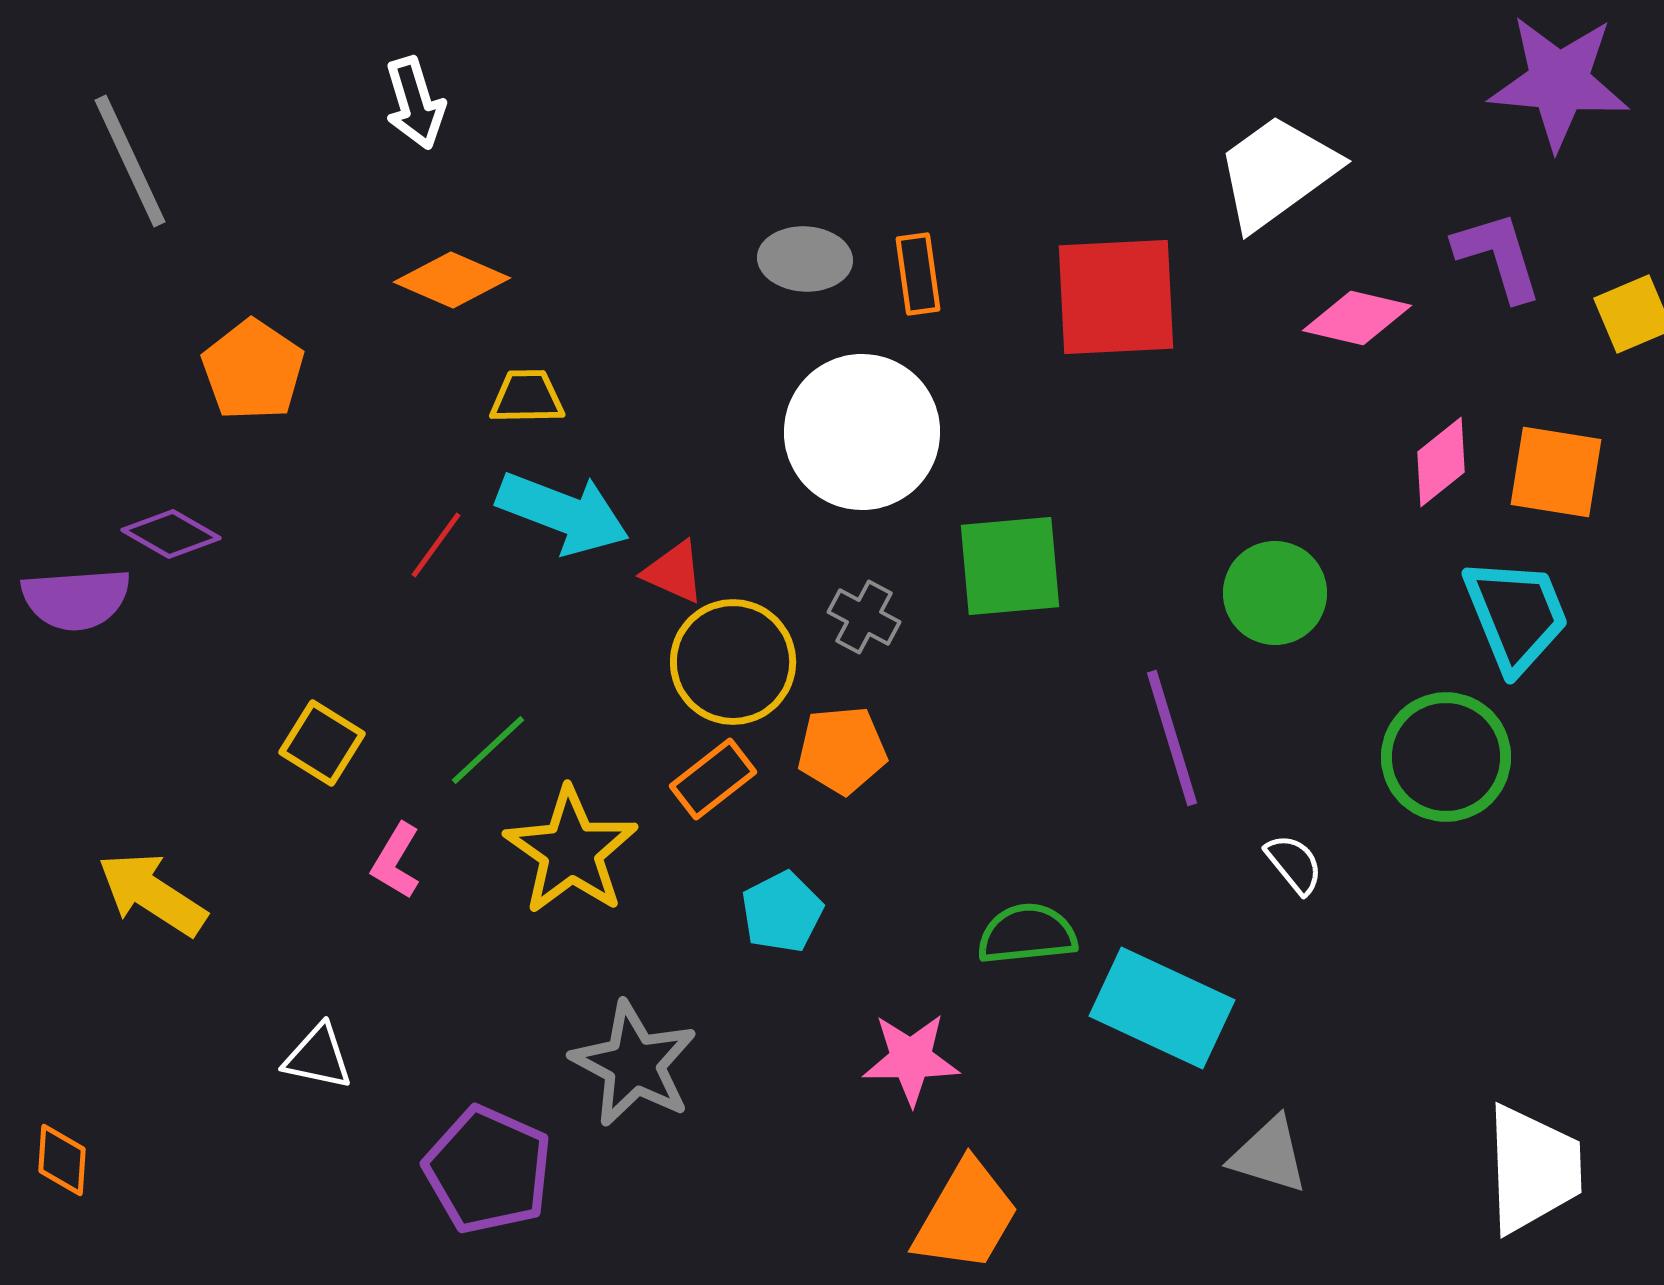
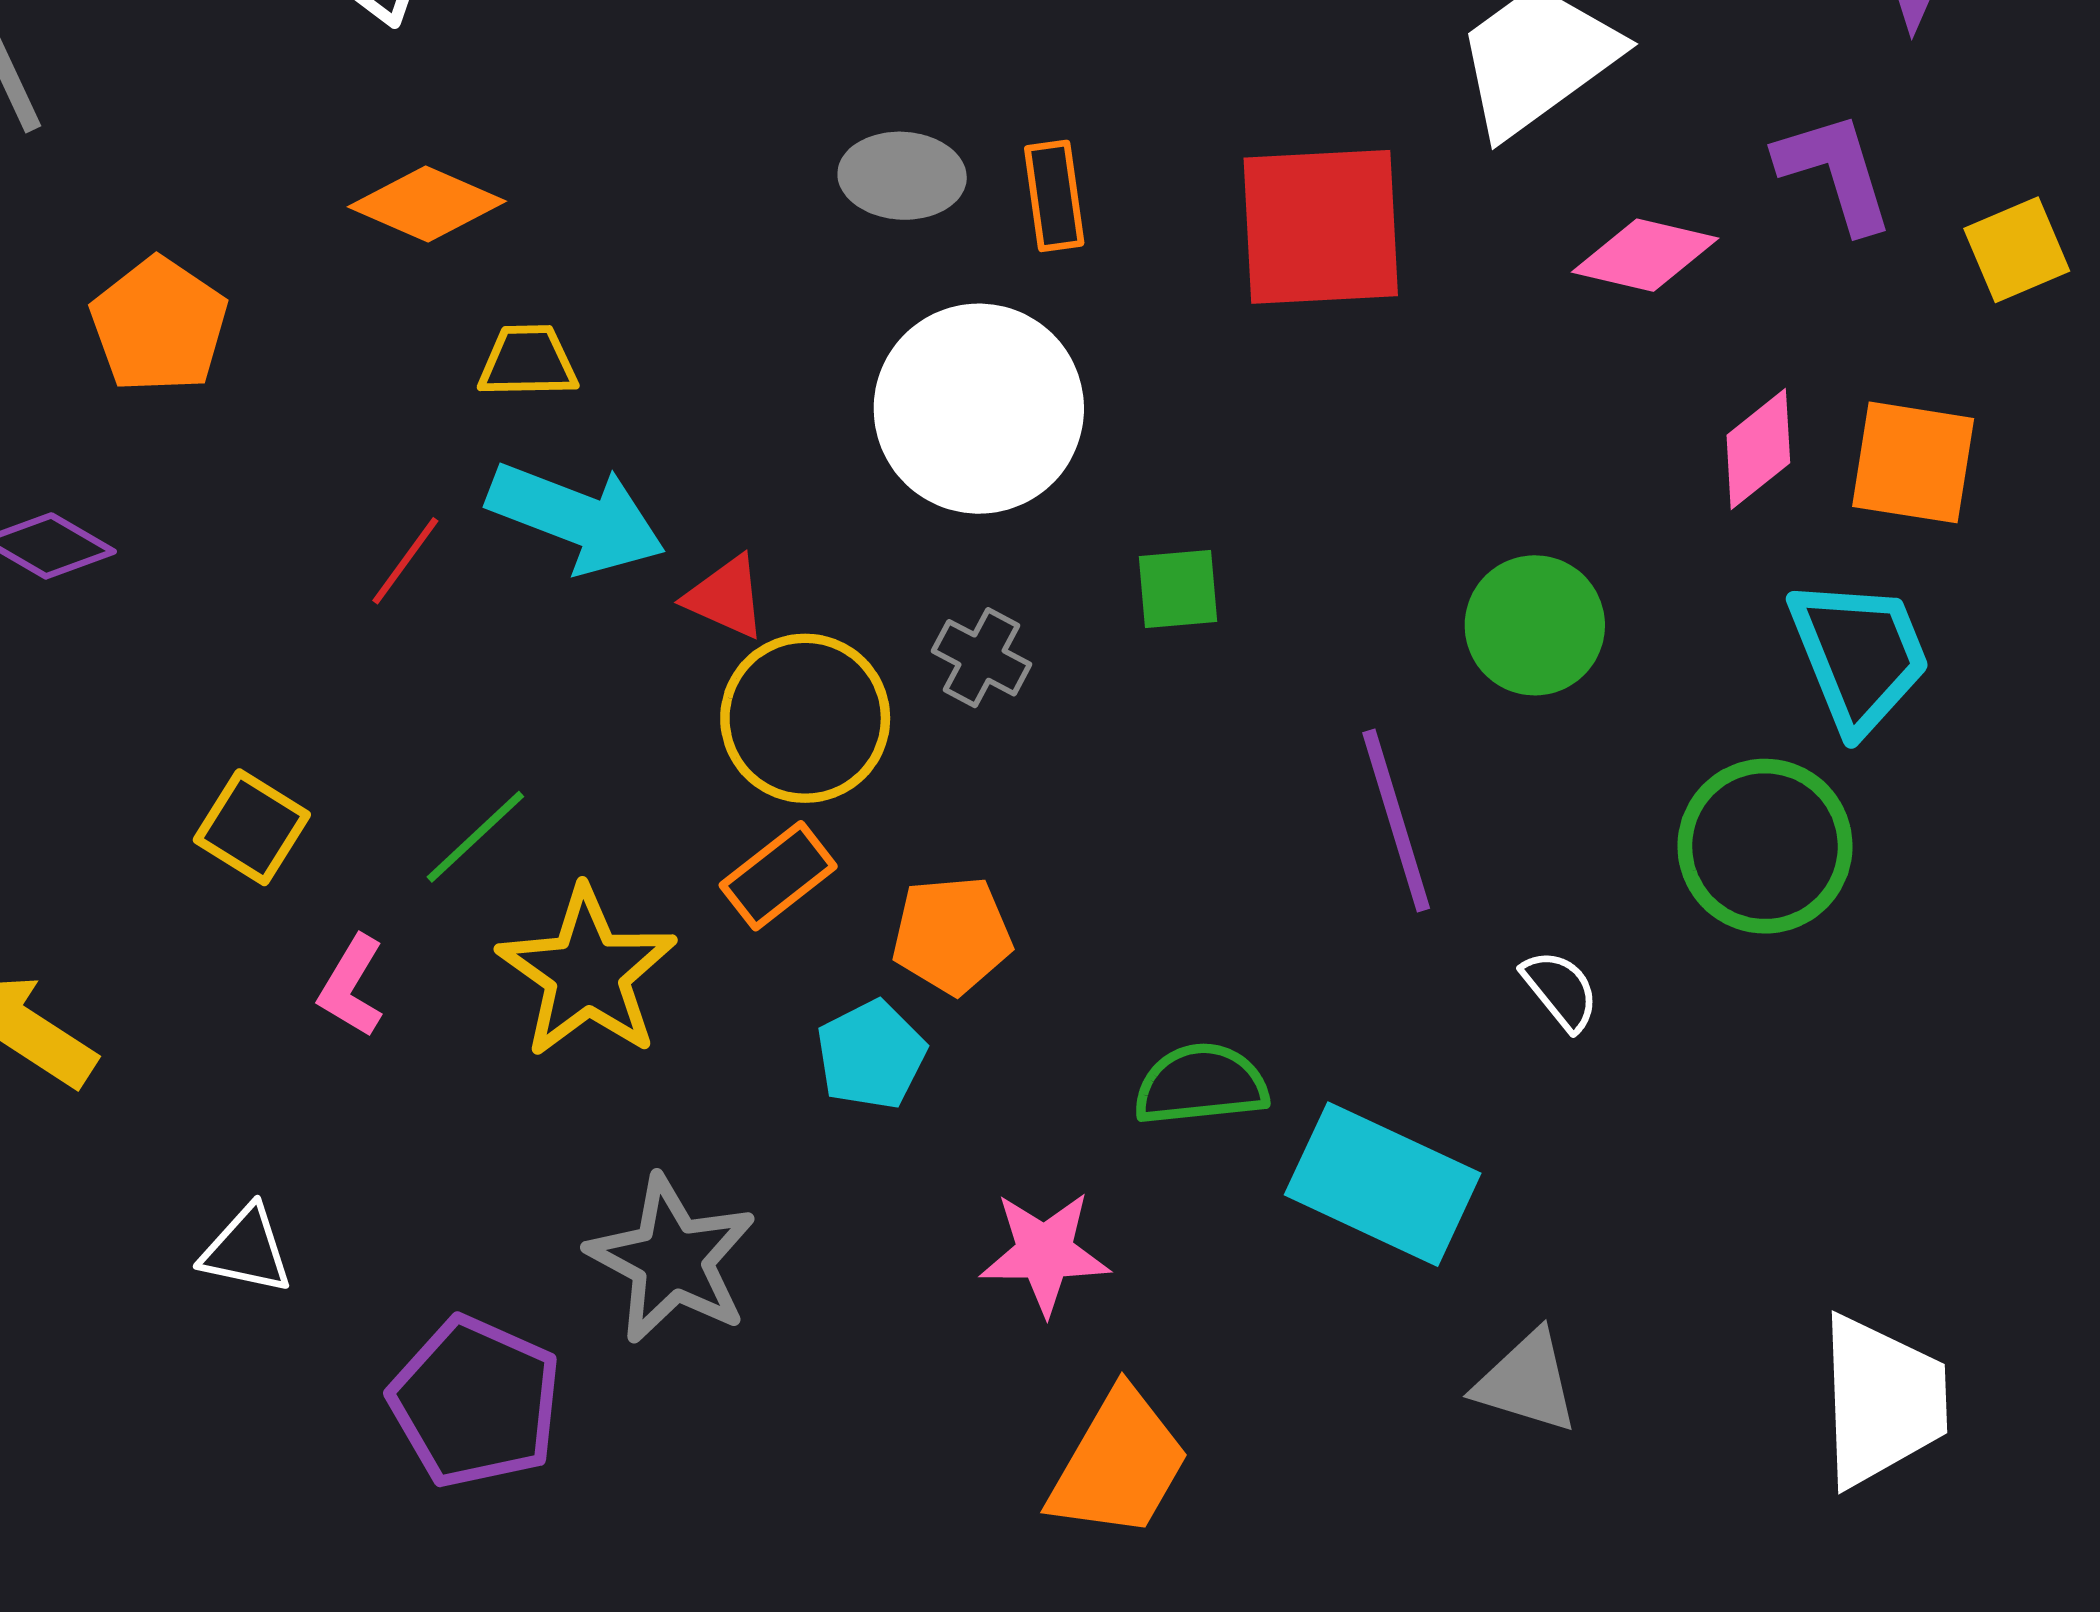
green square: (1010, 566) -> (1178, 589), size x0.6
orange pentagon: (842, 750) -> (952, 935), moved

